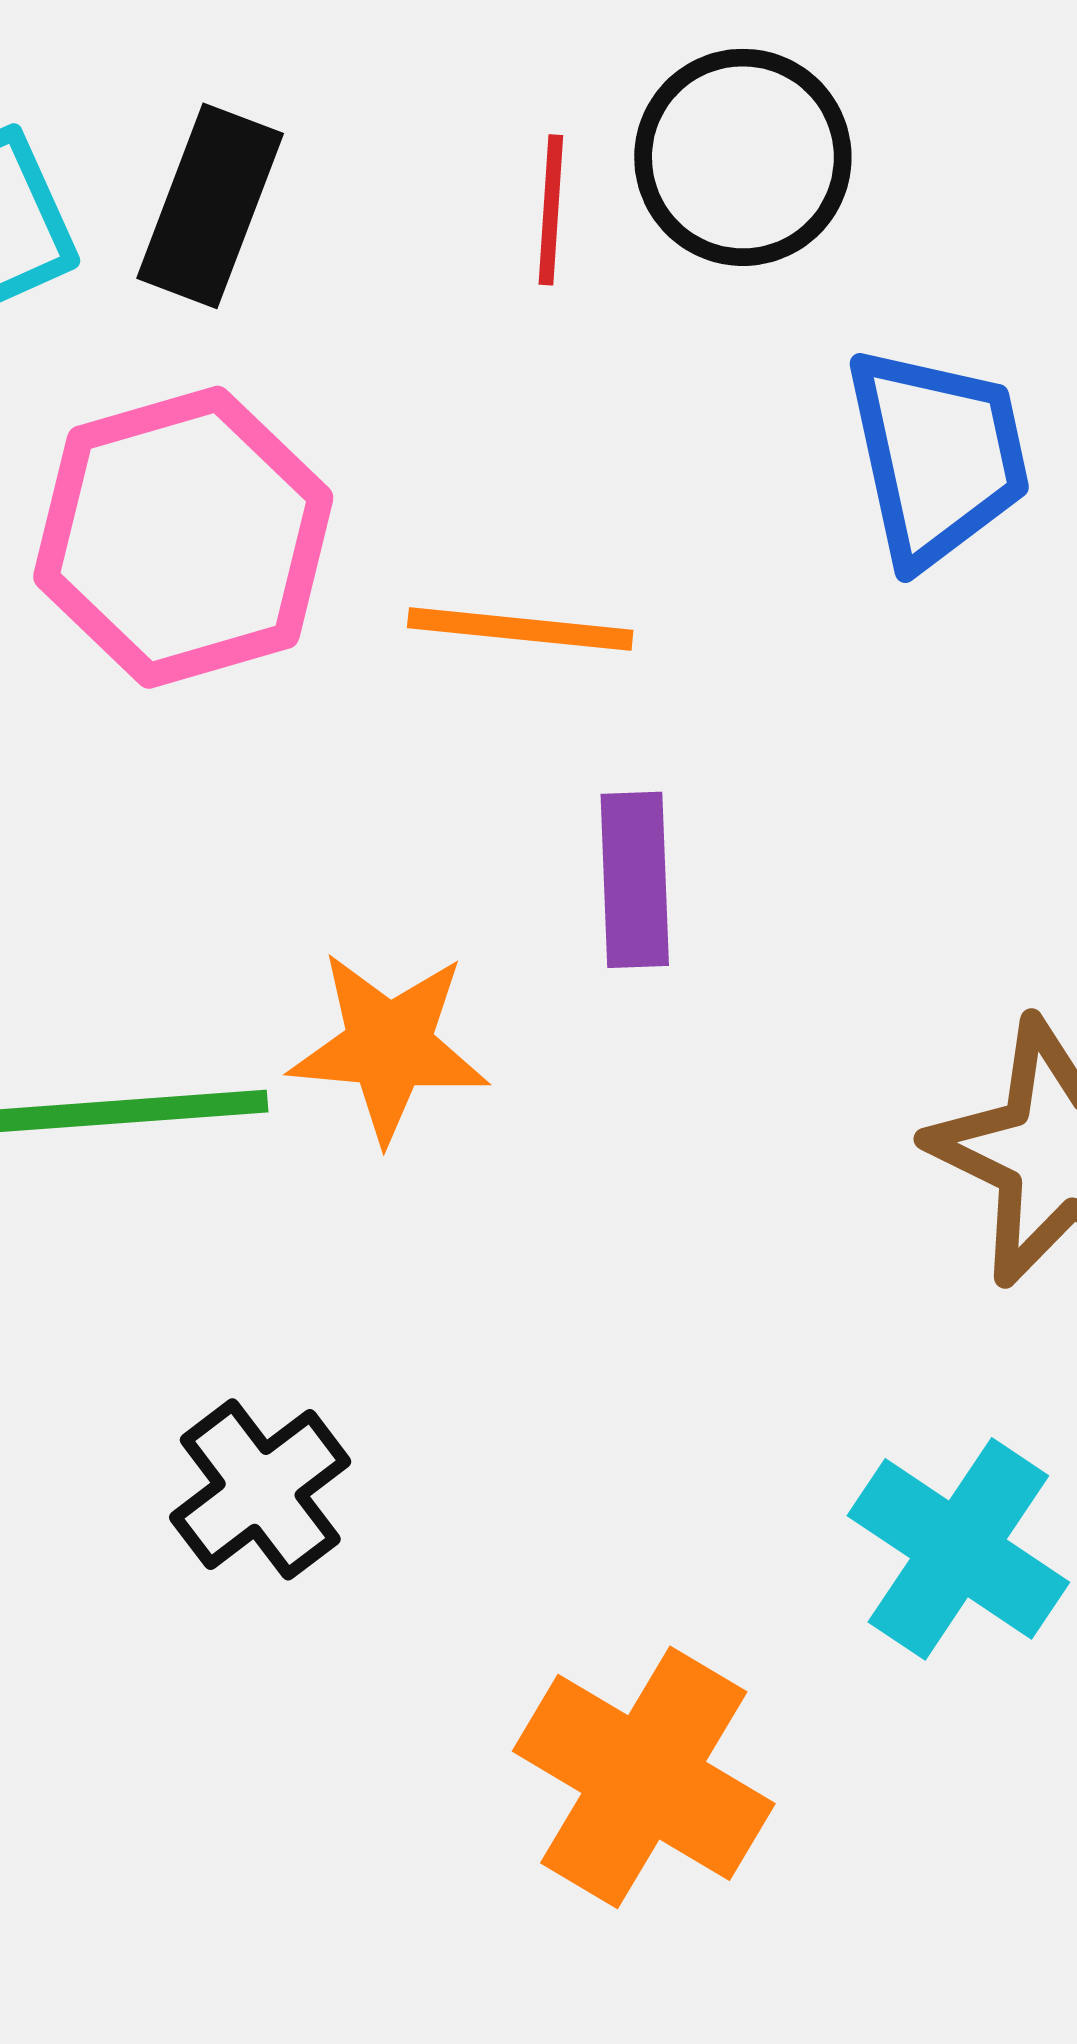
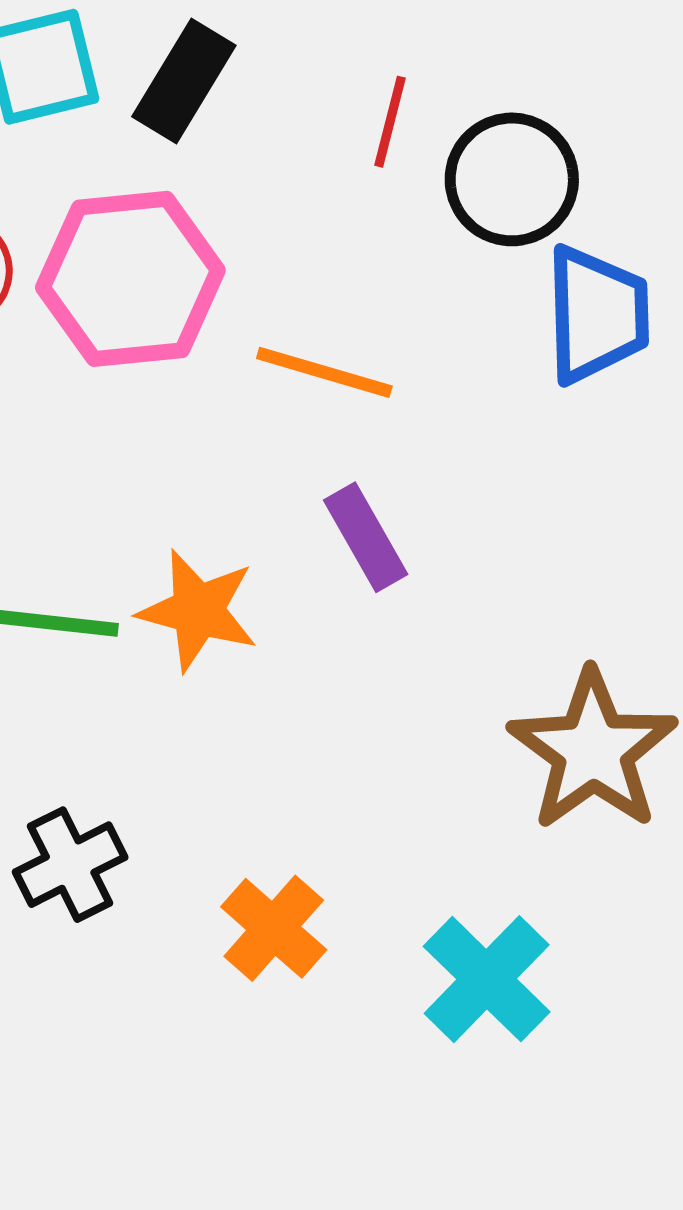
black circle: (743, 157) -> (512, 179), moved
purple rectangle: (635, 880) -> (366, 537), turned -38
orange cross: (644, 1777) -> (274, 928), moved, size x0.7

